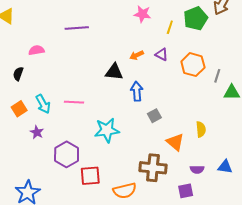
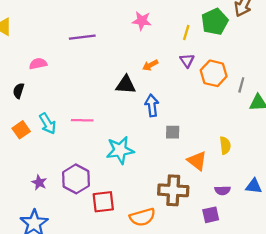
pink star: (142, 14) -> (142, 21), moved
purple triangle: (162, 55) -> (187, 60), moved, turned 32
gray square: (154, 116) -> (173, 132), turned 32
purple star: (37, 132) -> (39, 182), moved

